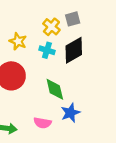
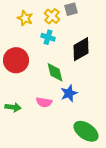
yellow star: (18, 41) -> (25, 18), moved
black diamond: (74, 50) -> (81, 49), moved

